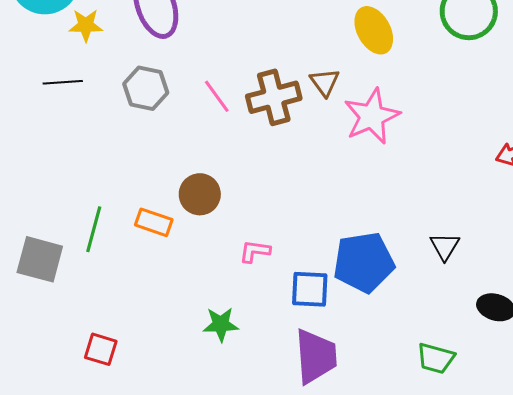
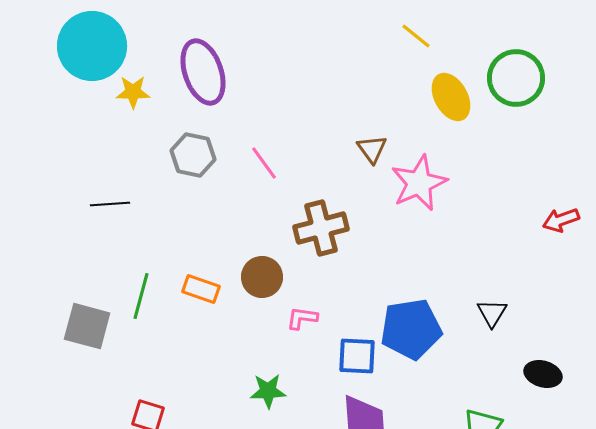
yellow ellipse: (374, 30) -> (451, 97), moved
black line: (63, 82) -> (110, 204), moved
brown cross: (274, 97) -> (321, 228), moved
brown circle: (200, 194) -> (262, 277), moved

